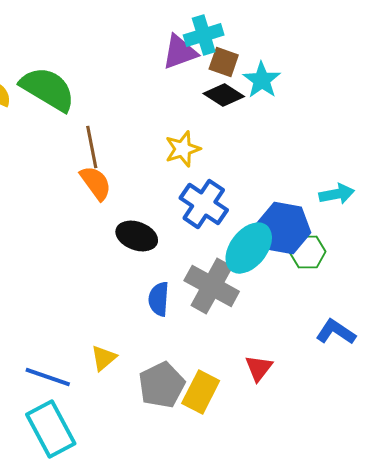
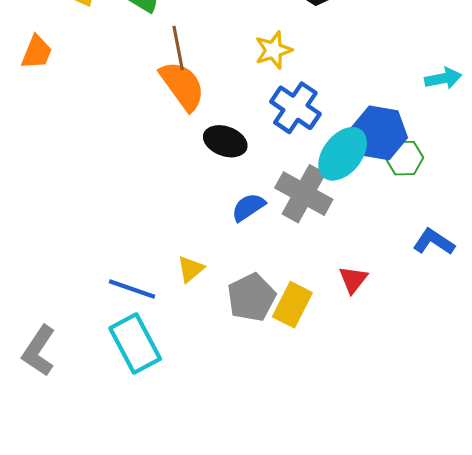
orange semicircle: (96, 183) -> (182, 86), size x1.4
cyan arrow: (337, 194) -> (443, 78), moved
blue semicircle: (159, 299) -> (248, 207), turned 52

